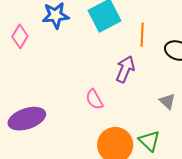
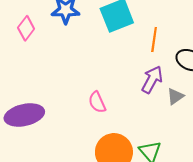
purple arrow: (125, 69) -> (152, 80), moved
gray triangle: (167, 101) -> (175, 96), moved, turned 36

